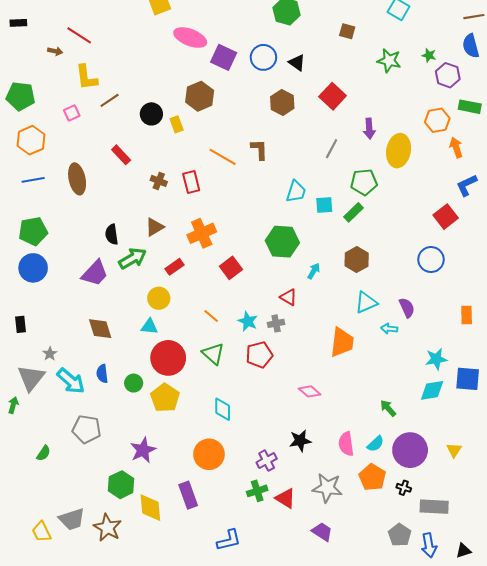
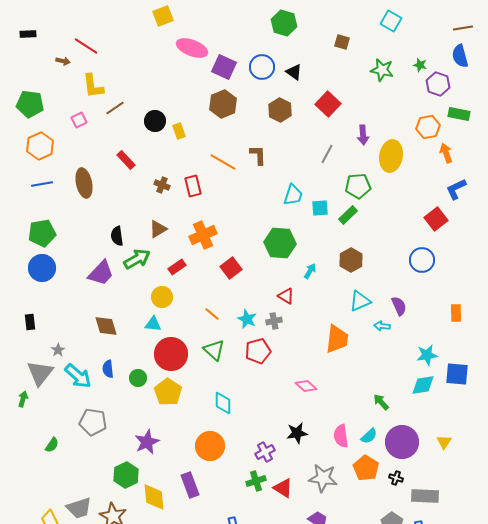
brown hexagon: (200, 96) -> (223, 104), moved

